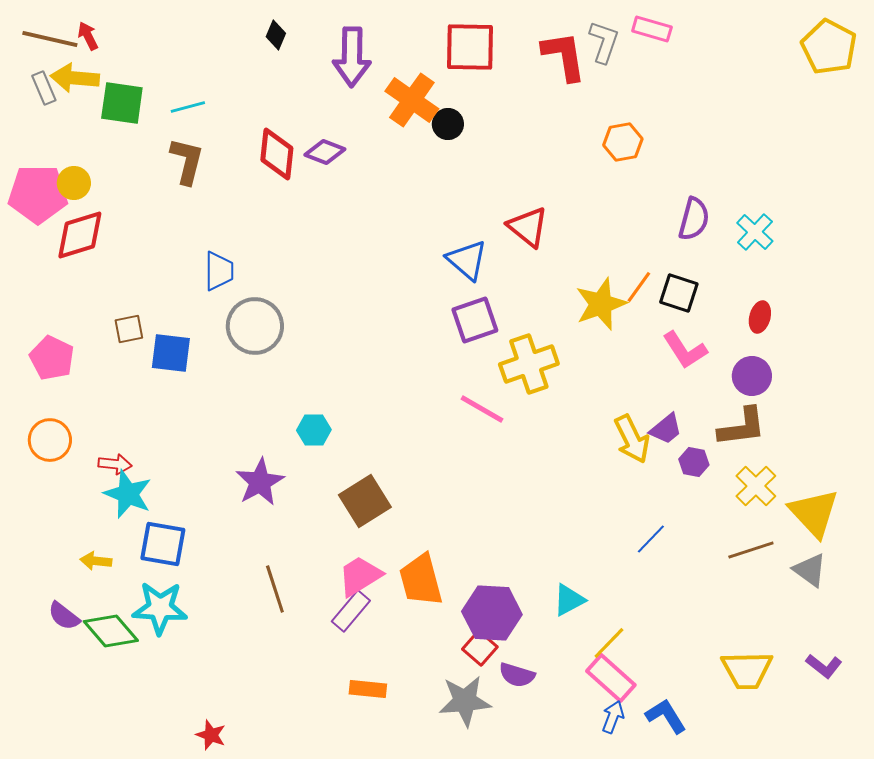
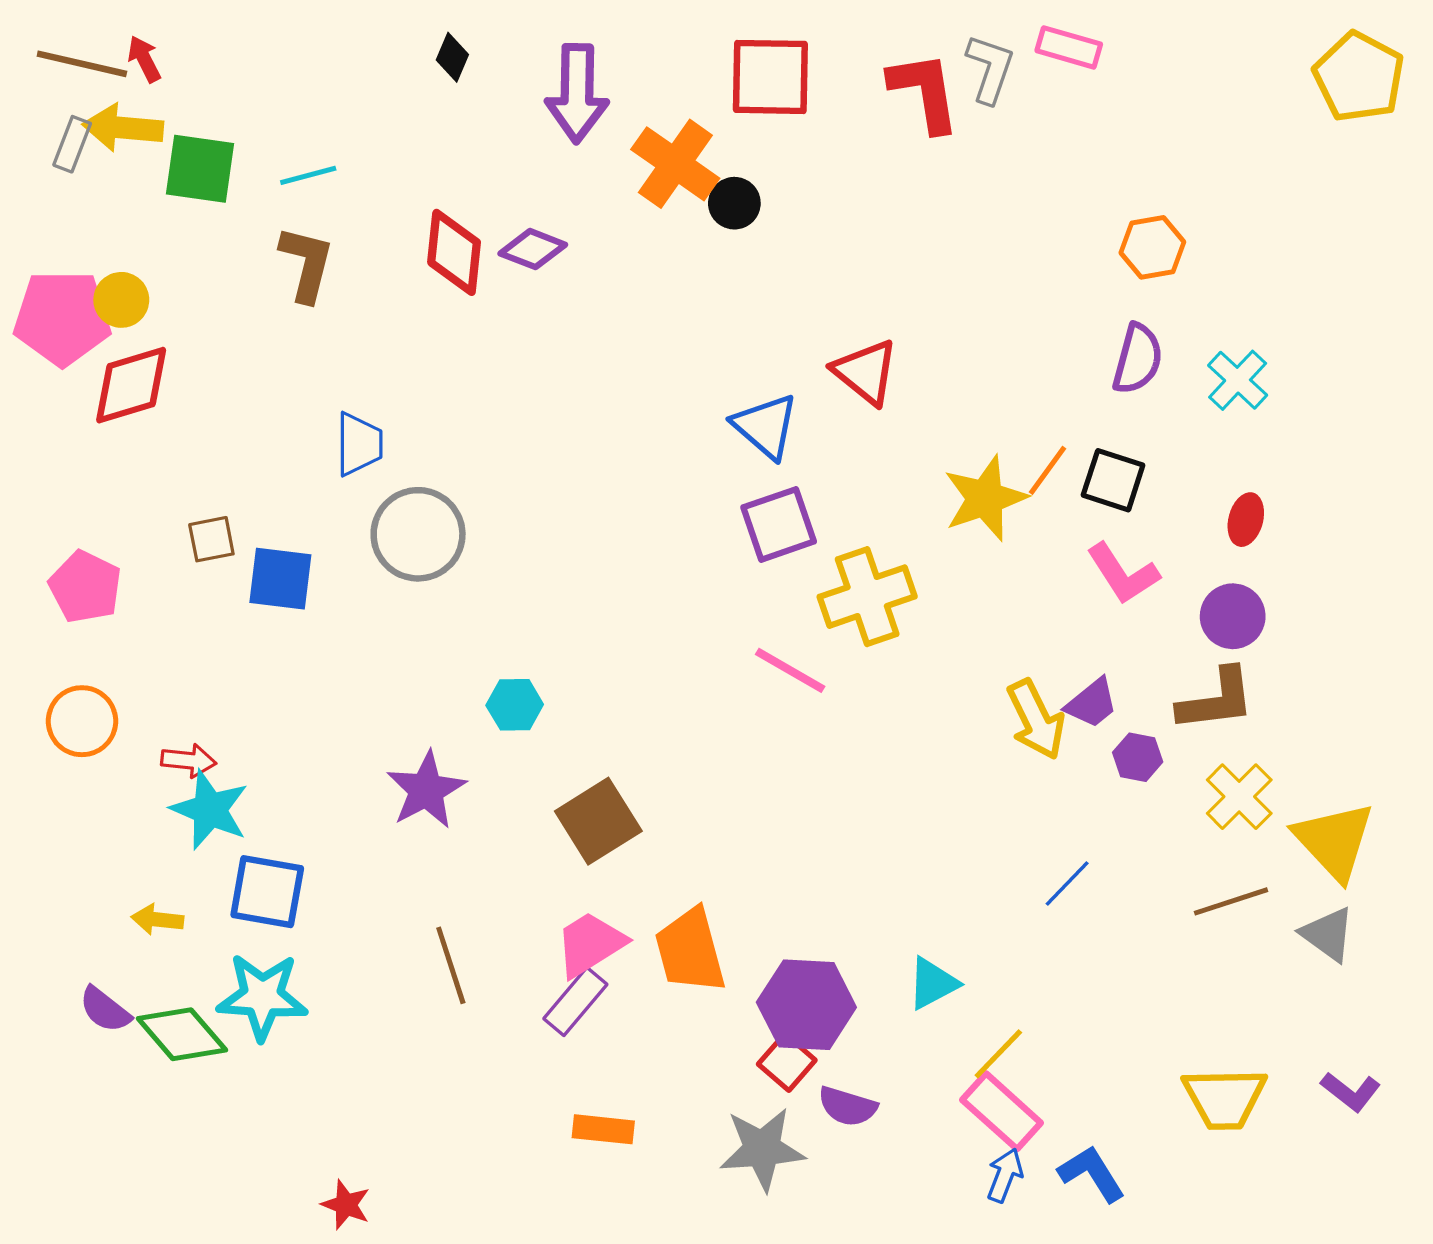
gray rectangle: (44, 88) -> (72, 144), turned 44
orange hexagon: (623, 142) -> (1152, 247), moved

